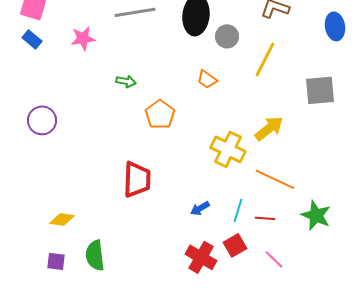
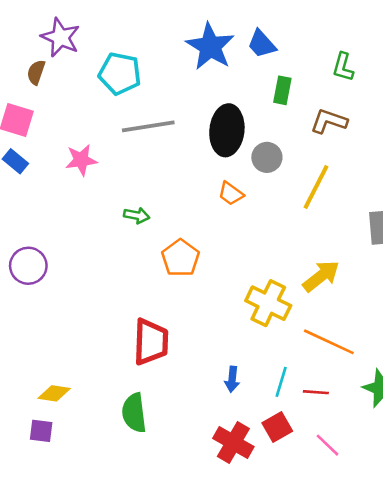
orange trapezoid: (207, 79) -> (231, 194), moved
blue arrow: (200, 208) -> (232, 379), turned -54
green semicircle: (95, 255) -> (134, 413), moved
purple square: (56, 261) -> (41, 431), moved

